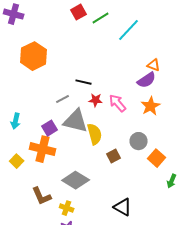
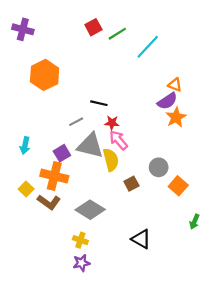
pink arrow: (118, 103) -> (118, 140), moved
orange star: (151, 106) -> (176, 117), moved
green arrow: (172, 181) -> (194, 222), moved
brown L-shape: (42, 196) -> (49, 202), moved, turned -30

